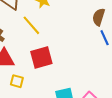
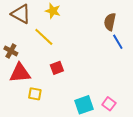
red square: (41, 57) -> (57, 68), size x0.6

